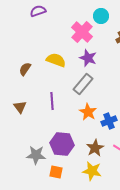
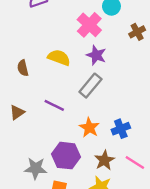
brown semicircle: (25, 69) -> (23, 68), turned -48
purple line: (52, 101) -> (54, 105), turned -60
brown triangle: (20, 107) -> (17, 112), turned 32
orange star: (88, 112) -> (89, 128), moved

